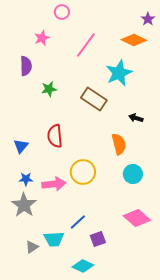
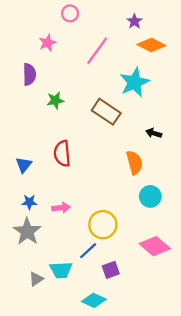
purple star: (148, 19) -> (134, 21), moved
yellow circle: (83, 172) -> (103, 225), moved
pink arrow: (54, 184) -> (61, 208), size x0.7

